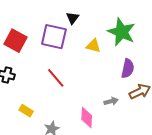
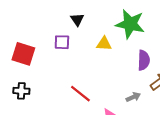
purple square: (54, 37) -> (62, 42), size x0.6
red line: (56, 78) -> (80, 94), moved

